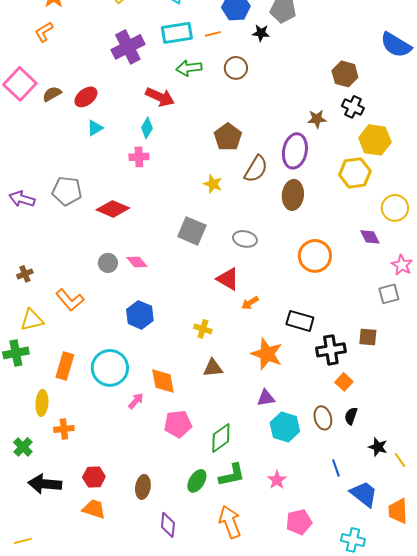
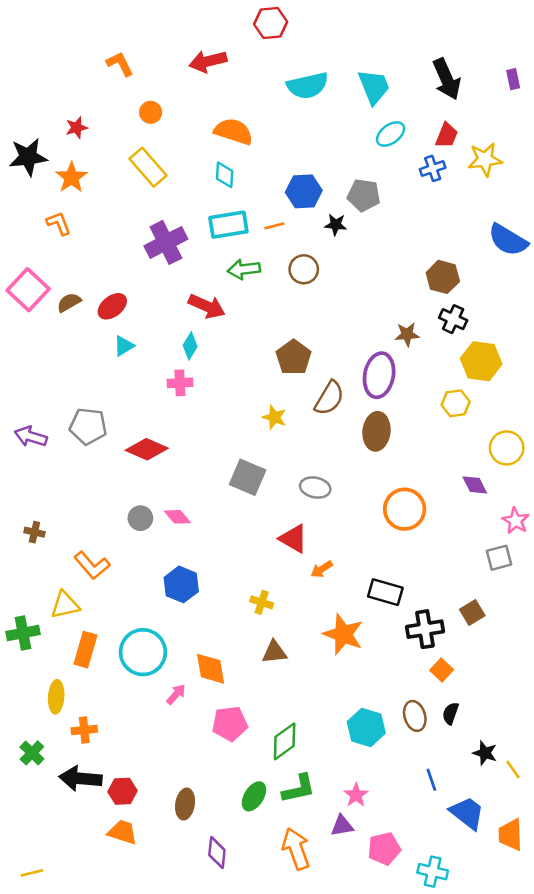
orange L-shape: (44, 32) -> (59, 223), turned 100
yellow hexagon: (355, 173) -> (456, 403), size x0.7
brown cross: (25, 274) -> (34, 532), turned 35
yellow triangle: (32, 320) -> (65, 605), moved
brown square: (368, 337) -> (472, 613), turned -36
purple triangle: (266, 398) -> (342, 826), moved
black arrow: (45, 484) -> (80, 778), moved
cyan cross: (353, 540) -> (433, 872), moved

